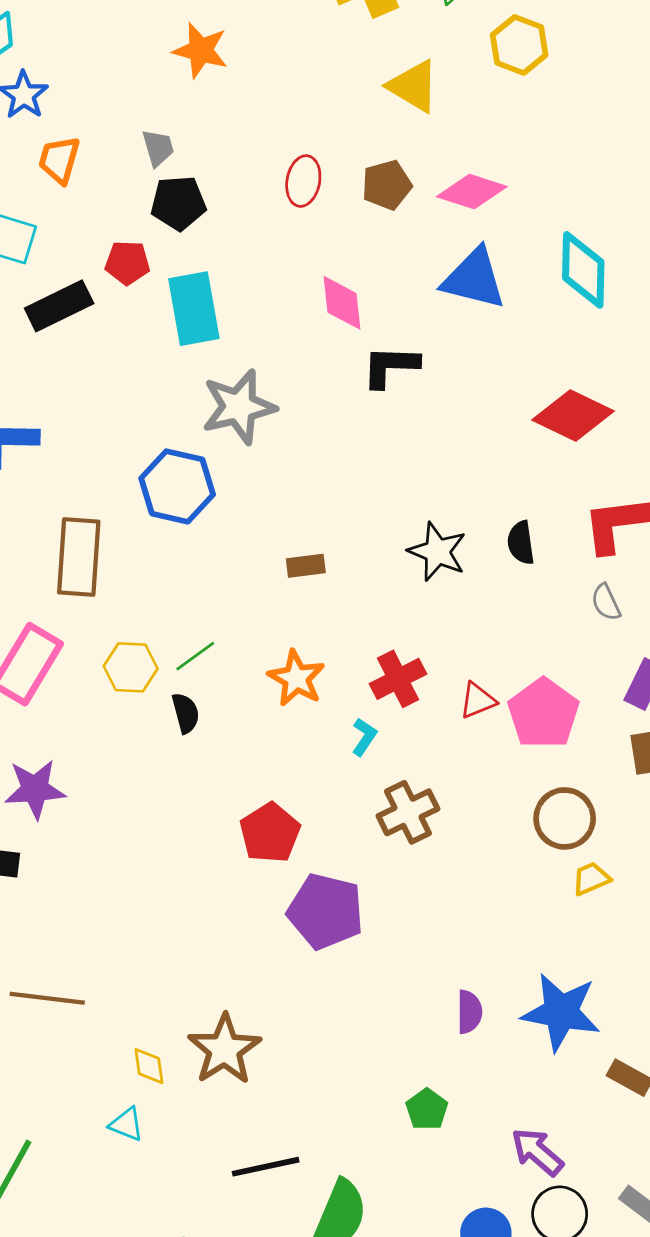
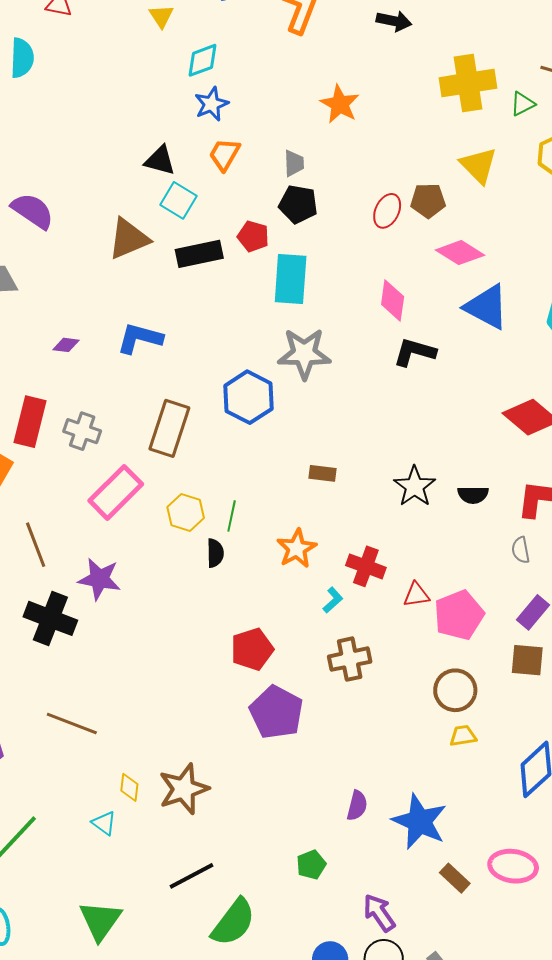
brown pentagon: (387, 185) -> (428, 201), moved
pink diamond: (472, 192) -> (460, 253), moved
black semicircle: (521, 543) -> (473, 495), turned -96
green line: (195, 656) -> (232, 516), turned -56
red cross: (398, 679) -> (366, 566), turned 33
black line: (266, 1167) -> (191, 876), turned -30

